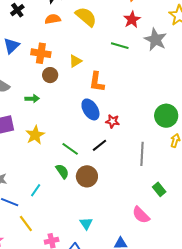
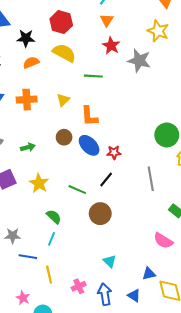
green line: (120, 46) -> (93, 76), moved
brown circle: (50, 75) -> (64, 137), moved
green semicircle: (62, 171) -> (54, 217), moved
yellow line: (26, 224) -> (49, 275), turned 36

